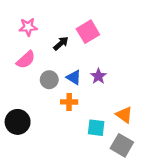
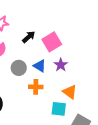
pink square: (88, 32) -> (52, 42), moved
orange triangle: (124, 115) -> (70, 92), moved

